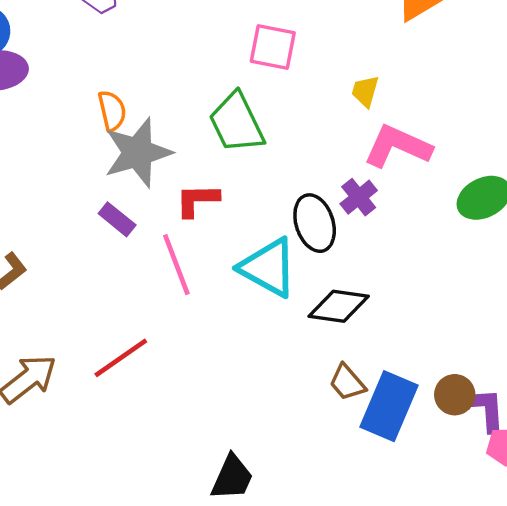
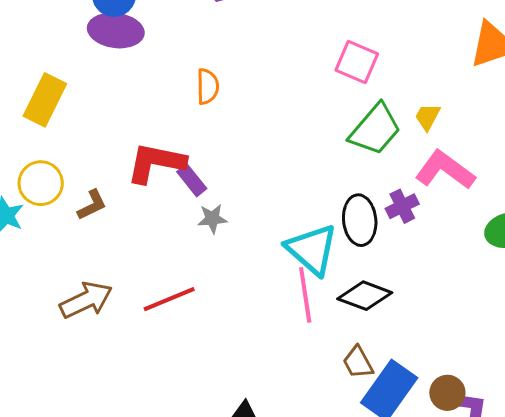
green trapezoid: (237, 123) -> (375, 129), moved, turned -126
gray star: (138, 153) -> (212, 219), moved, size x0.5
red L-shape: (197, 200) -> (156, 163), moved, size x1.5
pink line: (176, 265) -> (305, 295), moved

